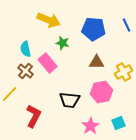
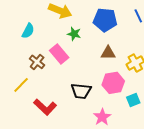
cyan semicircle: (26, 49) -> (28, 31), moved, turned -140
red L-shape: (34, 116) -> (45, 107), turned 105
cyan square: (119, 123) -> (133, 100), moved

